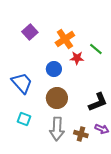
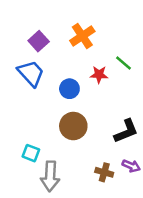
orange cross: (65, 39) -> (82, 36), moved
blue trapezoid: (22, 83) -> (31, 73), moved
gray arrow: (57, 129) -> (50, 176), moved

